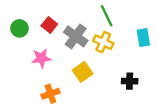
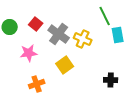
green line: (107, 16) -> (105, 16), moved
black cross: (130, 81) -> (111, 80), moved

